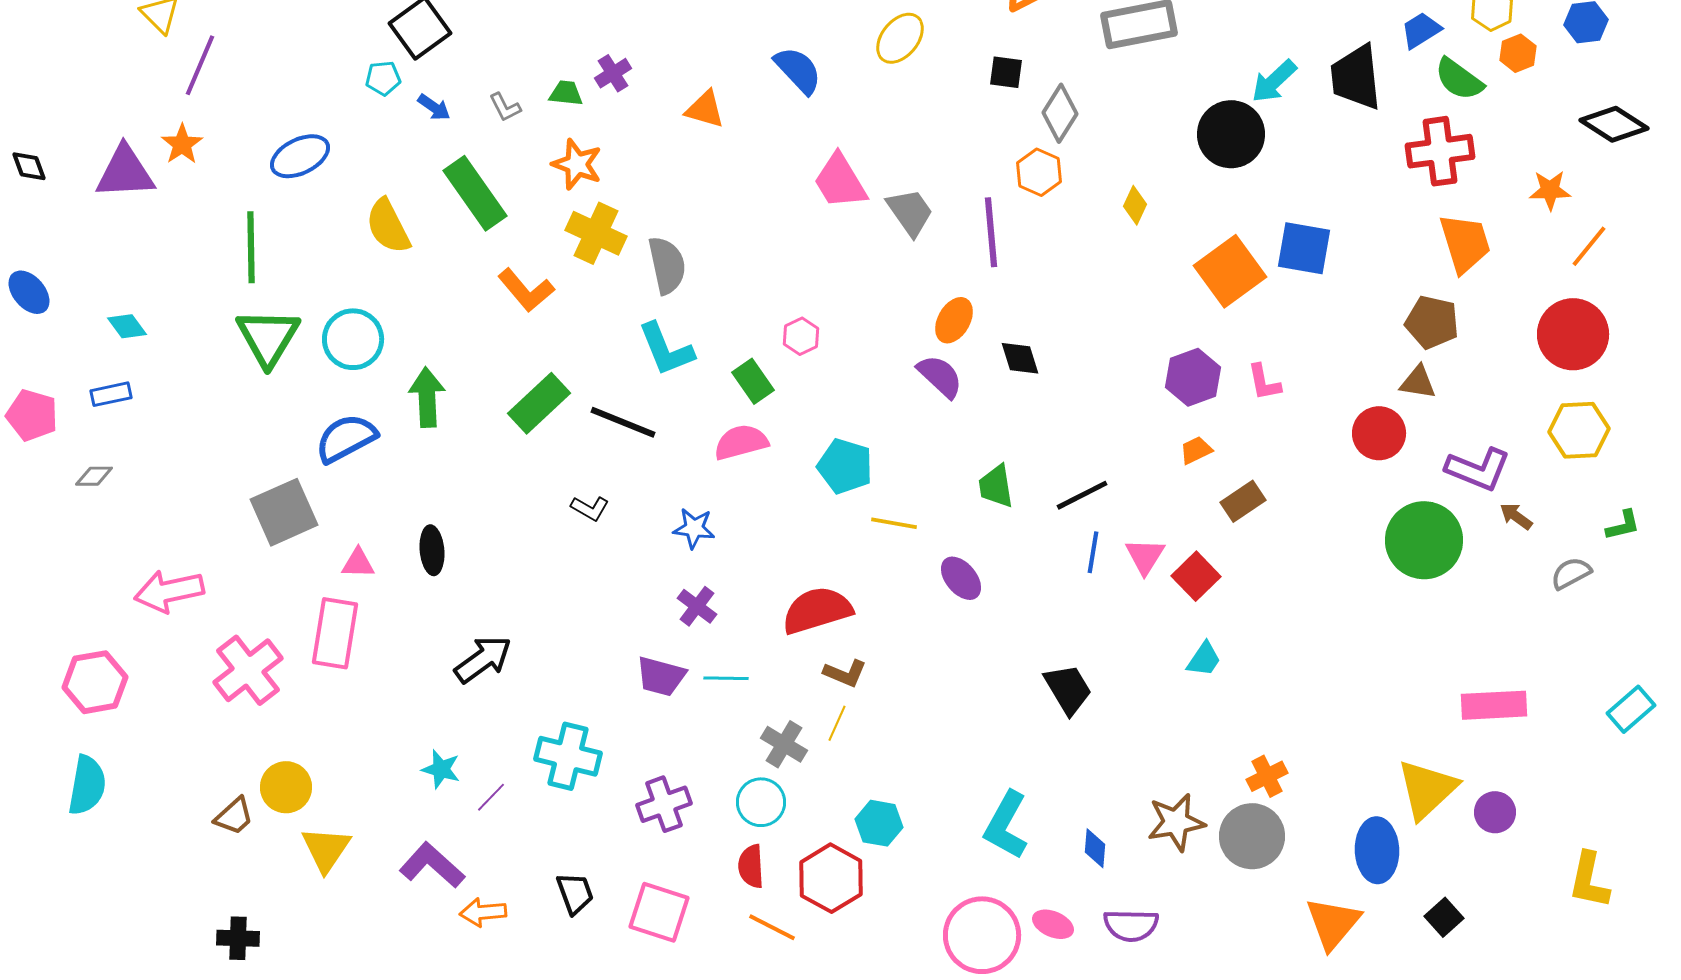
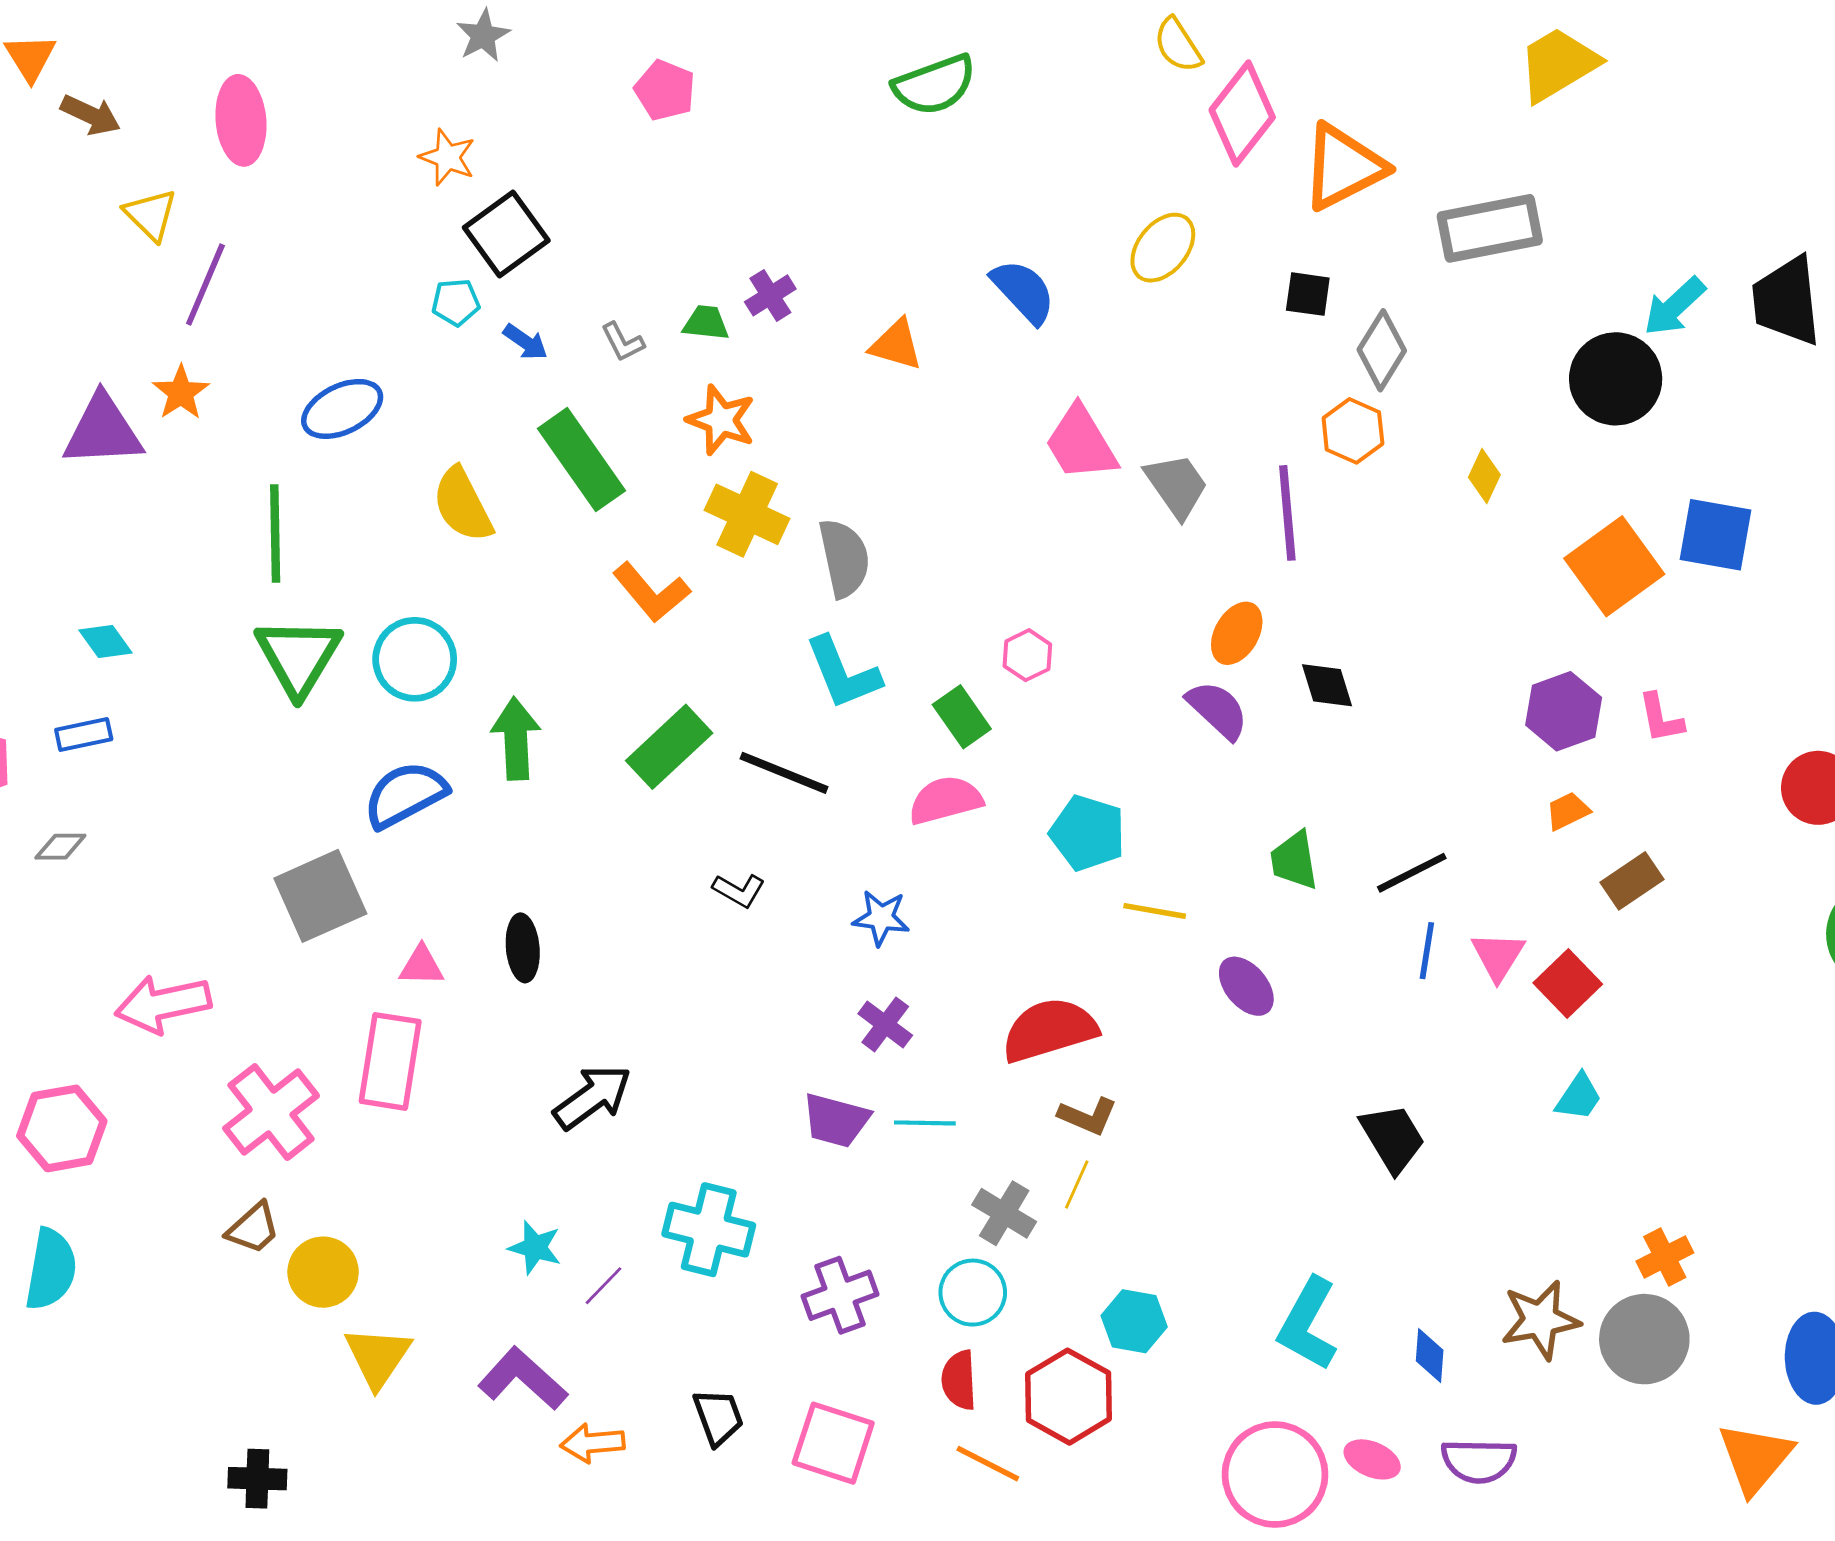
brown trapezoid: (234, 816) -> (253, 1228), moved

